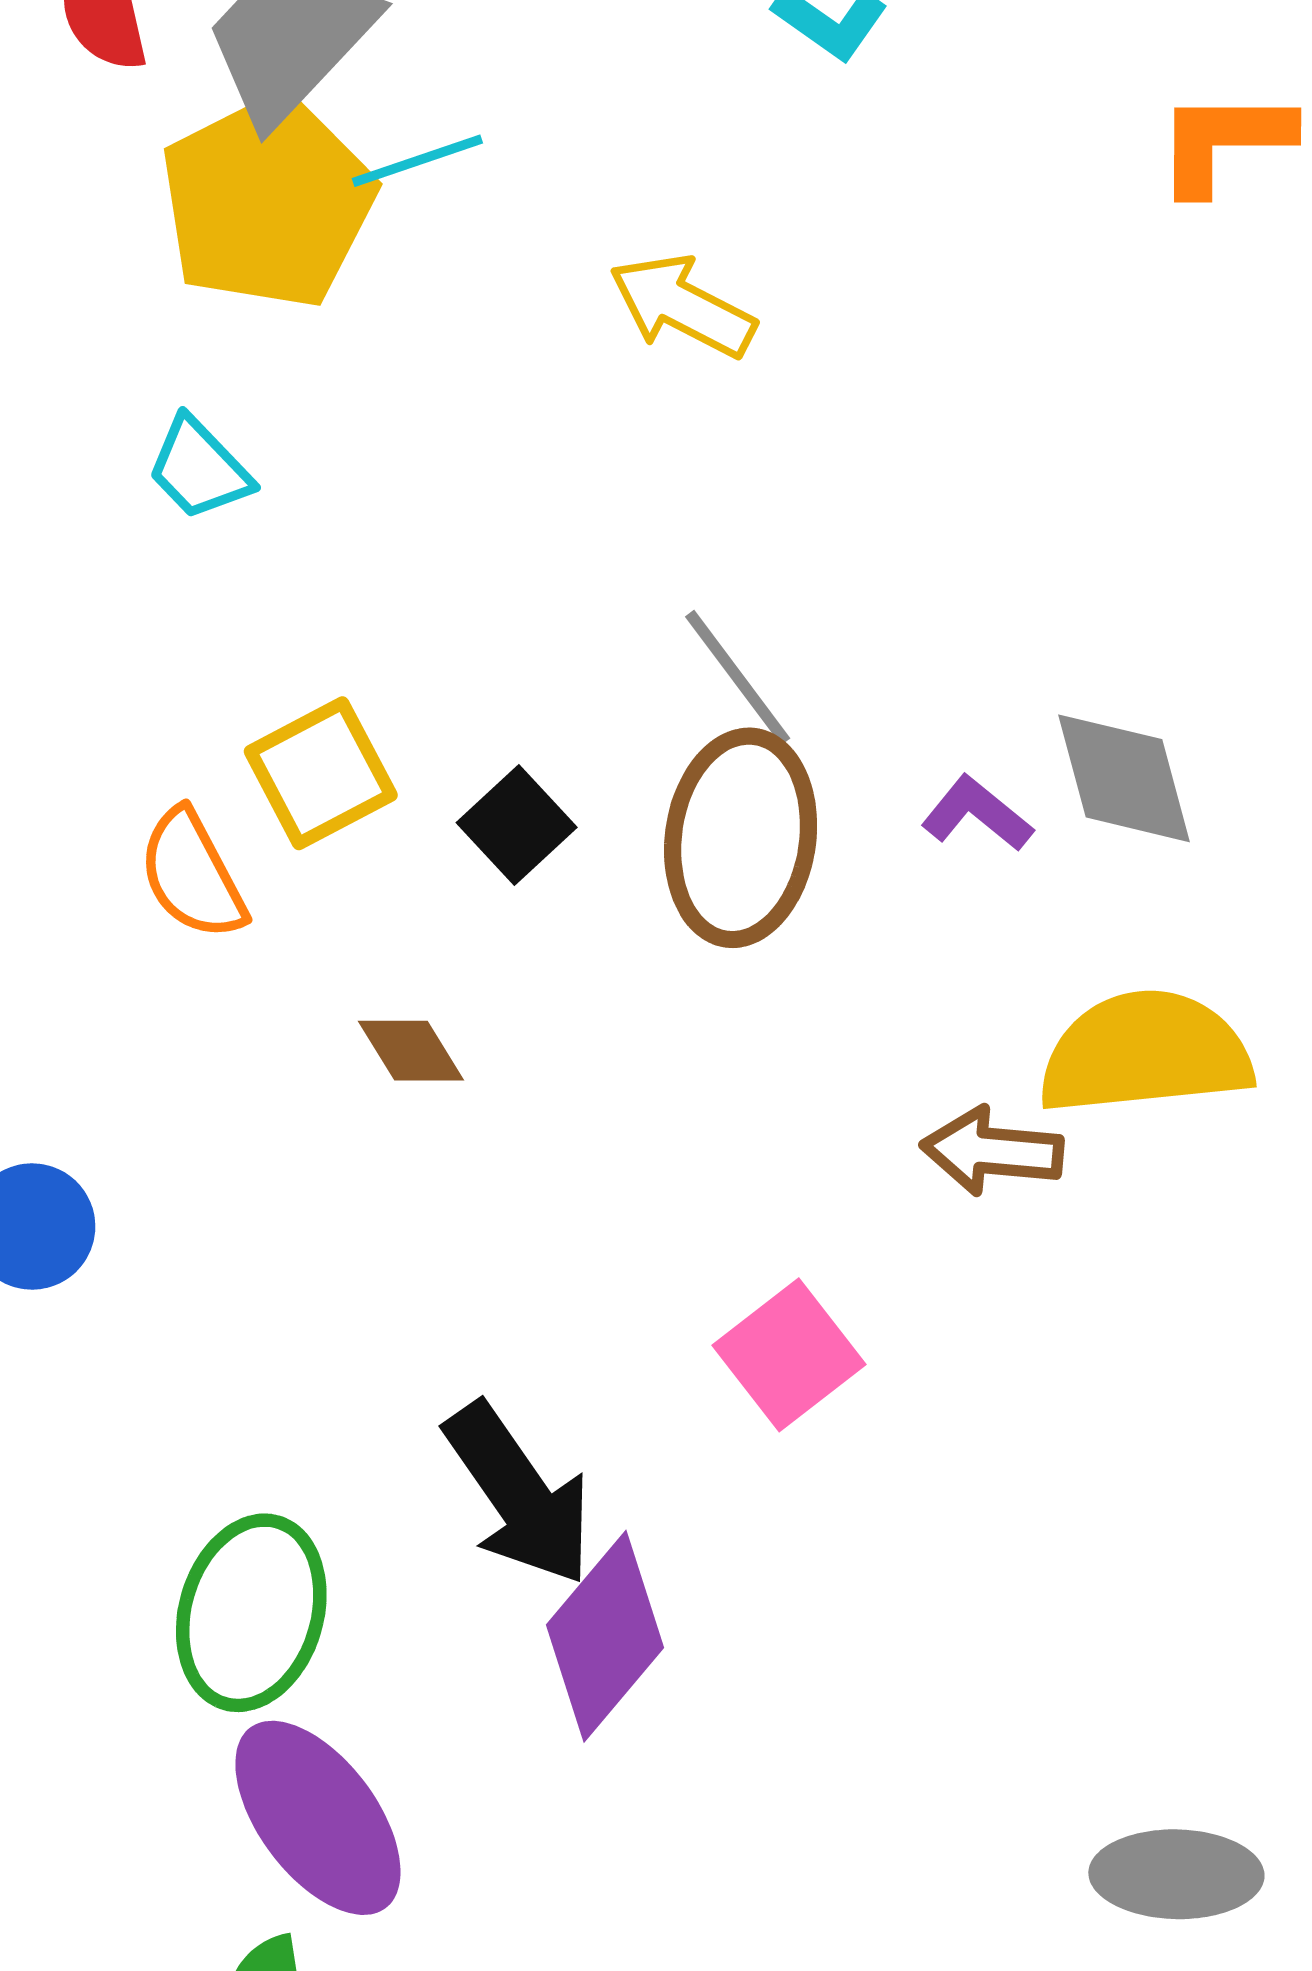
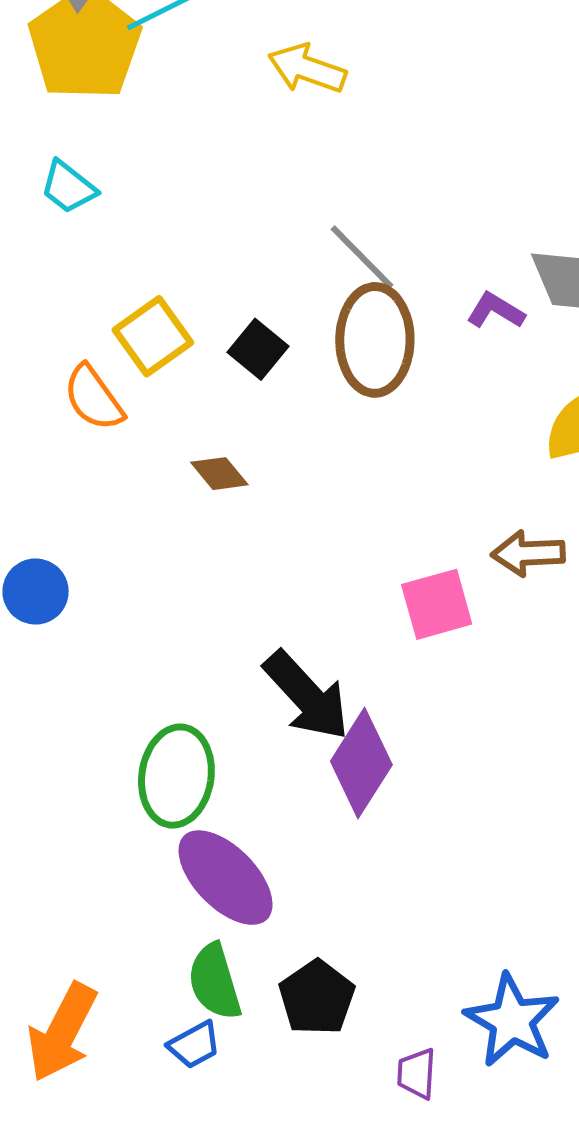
brown arrow: (992, 1151) -> (528, 553), moved
pink square: (789, 1355) -> (437, 604), turned 30

